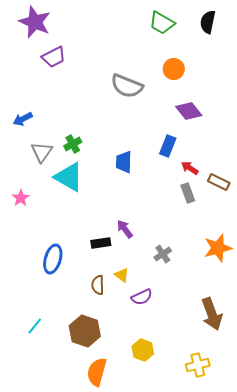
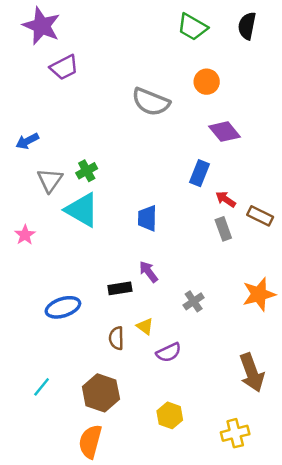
blue trapezoid: (124, 162) -> (147, 218), moved
blue ellipse: (53, 259) -> (63, 307), turned 56
orange semicircle: (97, 372) -> (90, 442), moved

